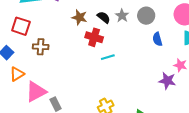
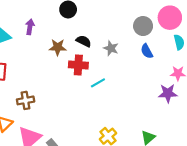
gray star: (122, 16) -> (111, 48), moved
gray circle: (146, 16) -> (143, 26), moved
brown cross: (41, 47) -> (26, 100), moved

